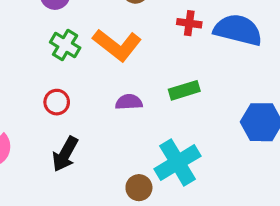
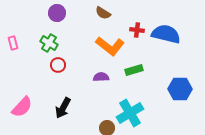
green cross: (65, 45) -> (49, 43), moved
orange L-shape: (117, 45) -> (110, 46), moved
red circle: (57, 102) -> (58, 65), moved

